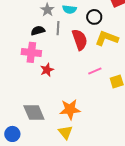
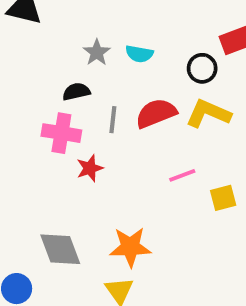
black circle: (94, 17) -> (202, 68), moved
gray line: (58, 28) -> (113, 120), moved
red semicircle: (80, 40) -> (156, 113), turned -95

